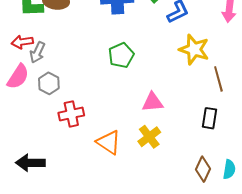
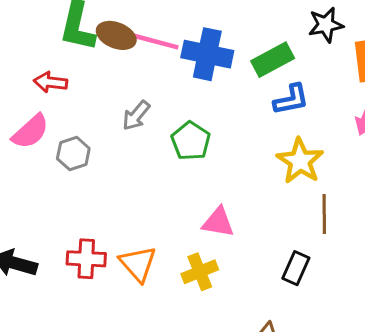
gray arrow: (37, 52) -> (136, 116), moved
green pentagon: (121, 55) -> (191, 141), turned -30
red cross: (71, 114) -> (86, 259), moved

